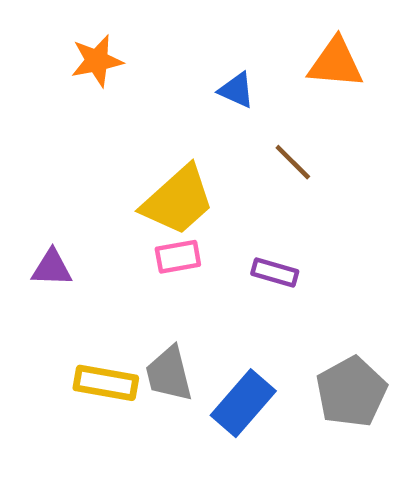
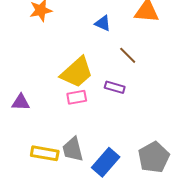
purple rectangle: (275, 273) -> (115, 87), moved

